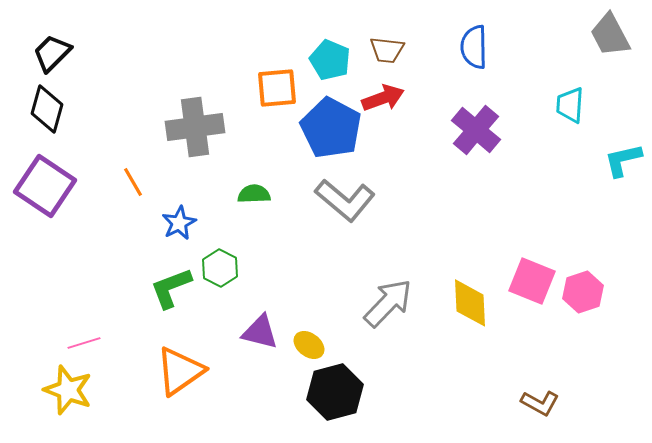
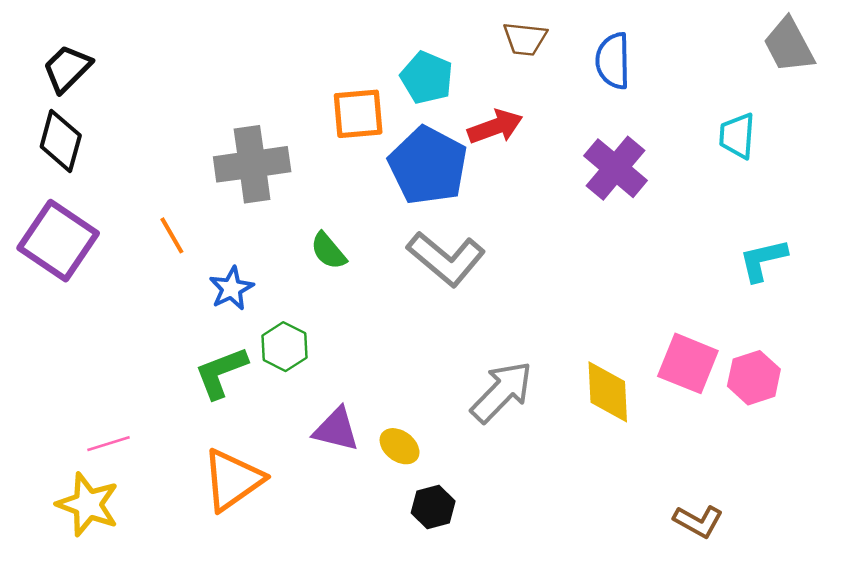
brown trapezoid: (387, 50) -> (525, 39), moved
cyan L-shape: (623, 160) -> (763, 260), moved
green semicircle: (254, 194) -> (328, 251), turned -128
black hexagon: (335, 392) -> (433, 507), size x0.6

